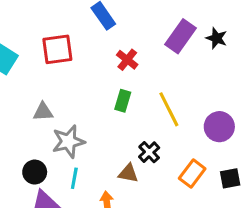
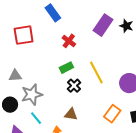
green rectangle: (123, 101) -> (66, 68), turned 48
black cross: (149, 152) -> (74, 86), moved
black circle: (35, 172) -> (10, 105), moved
cyan line: (74, 178) -> (36, 118), turned -48

